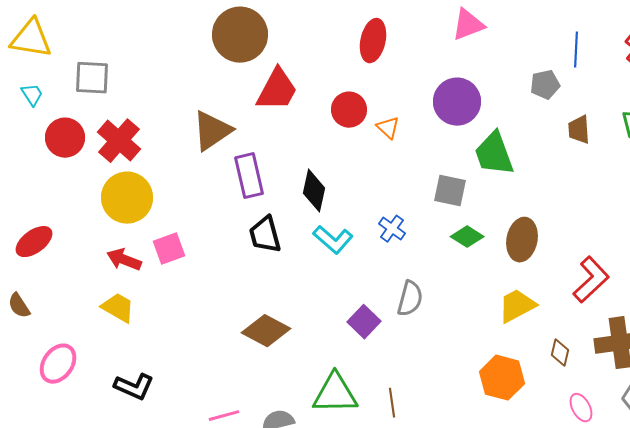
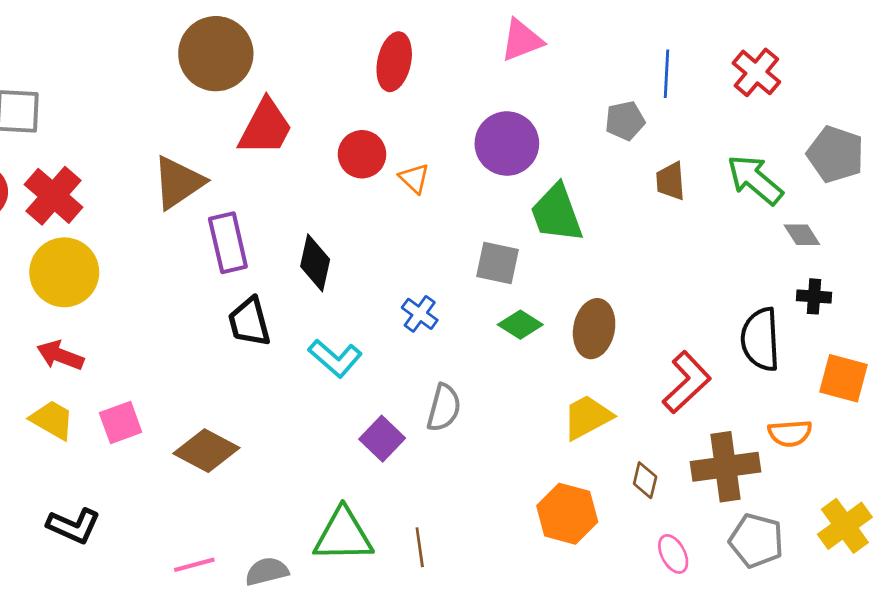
cyan L-shape: (333, 240) -> (335, 358), moved
pink square: (169, 249) -> (121, 423), moved
brown diamond: (266, 331) -> (206, 451), moved

